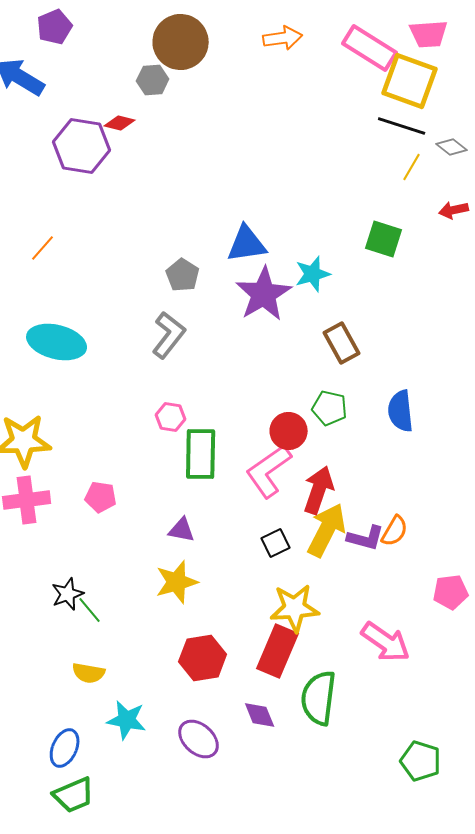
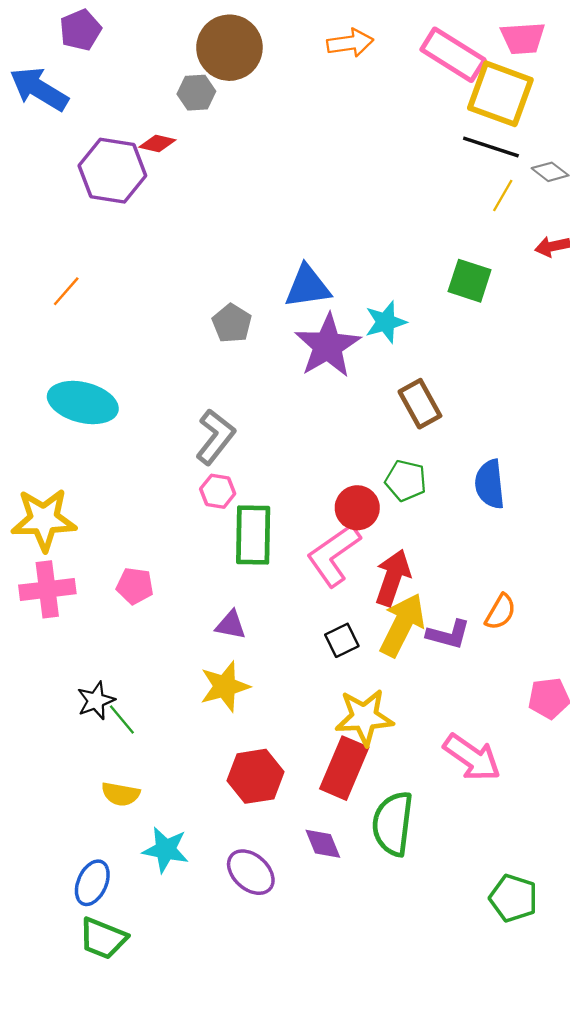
gray L-shape: (169, 335) -> (215, 437), moved
orange semicircle: (395, 531) -> (500, 612), moved
green trapezoid: (74, 795) -> (103, 938), turned 45

